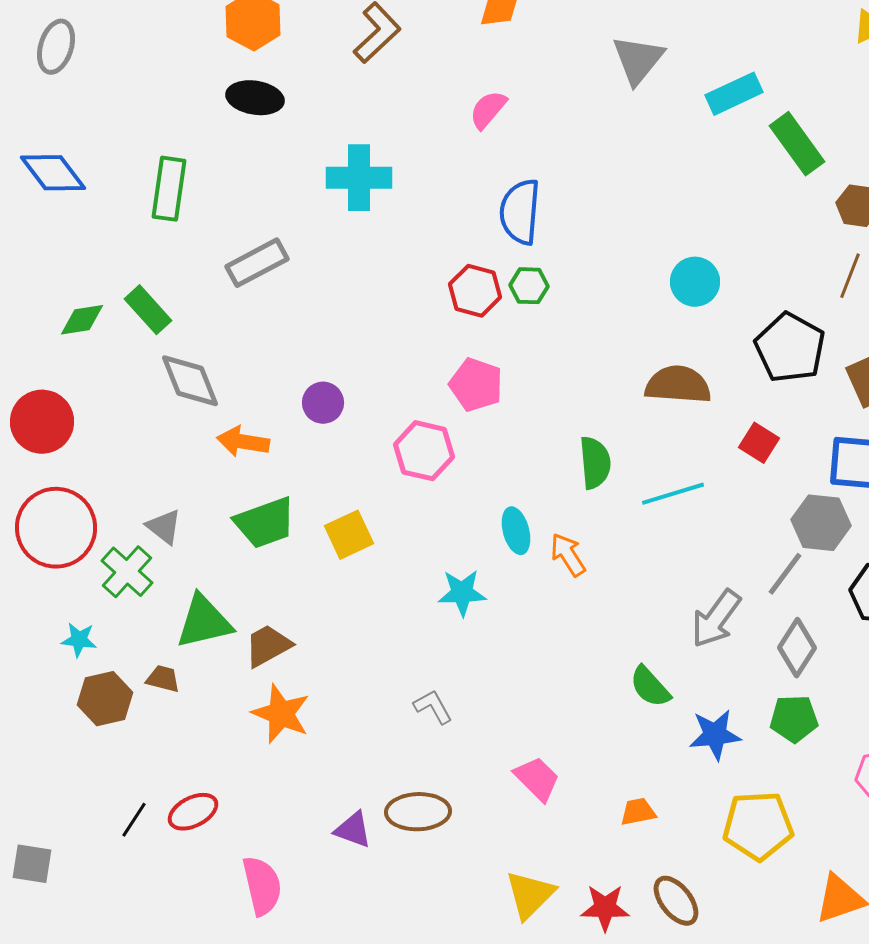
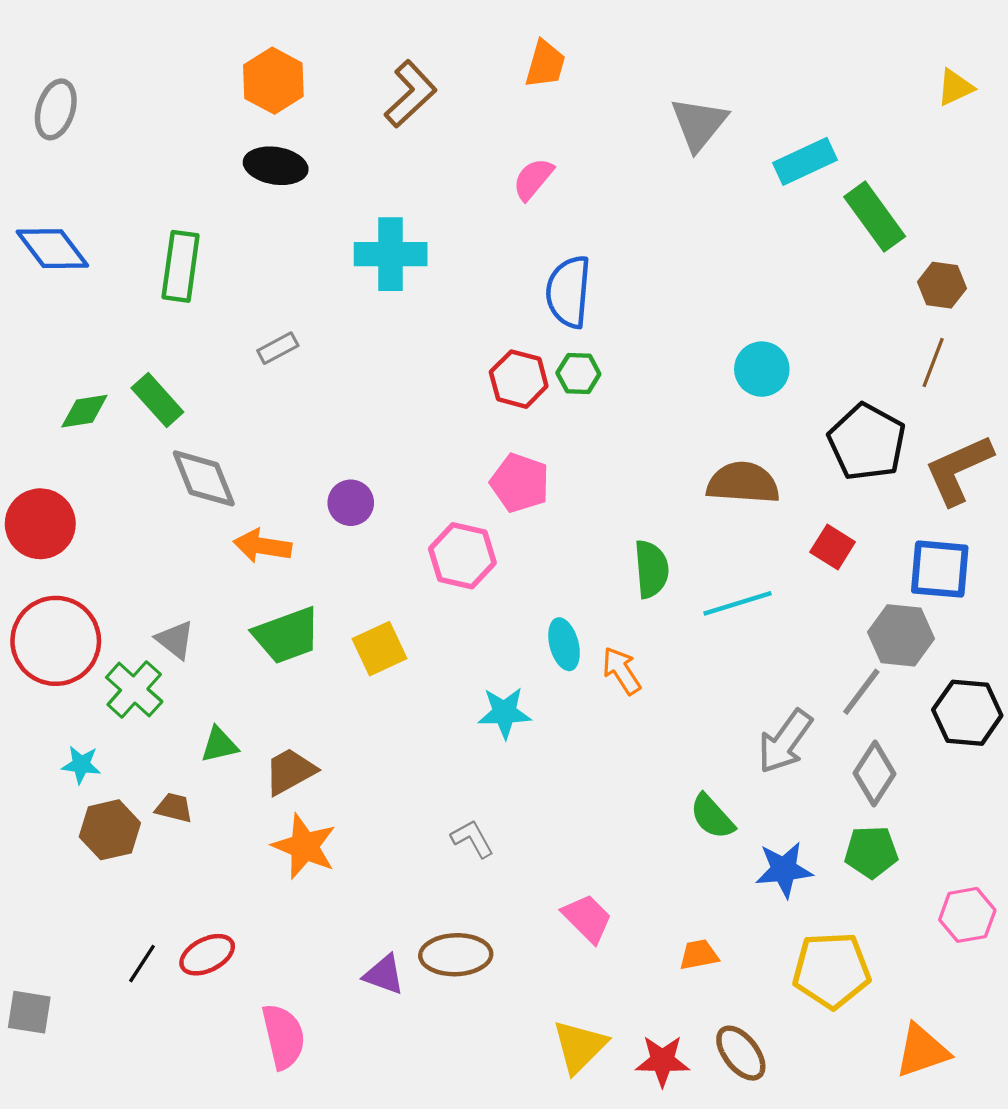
gray rectangle: (257, 263) -> (278, 348), size x0.6
green triangle: (204, 622) -> (219, 745), size x0.6

